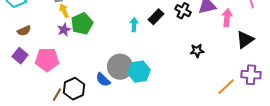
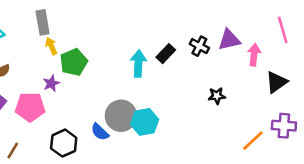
cyan arrow: (134, 25) -> (138, 63), size x1.5
purple star: (64, 30) -> (51, 83), moved
brown line: (57, 95) -> (13, 151), moved

